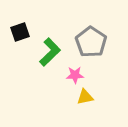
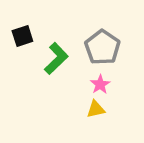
pink star: (75, 75) -> (100, 84), moved, turned -30

